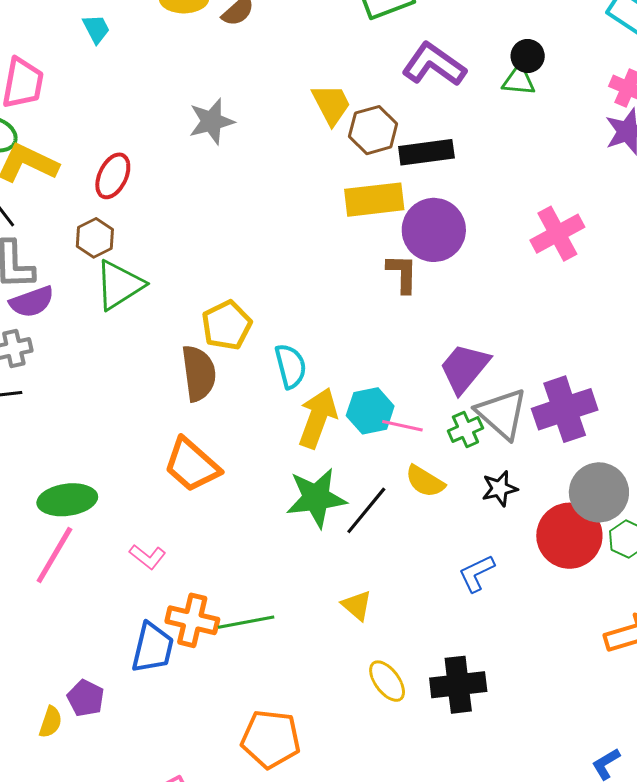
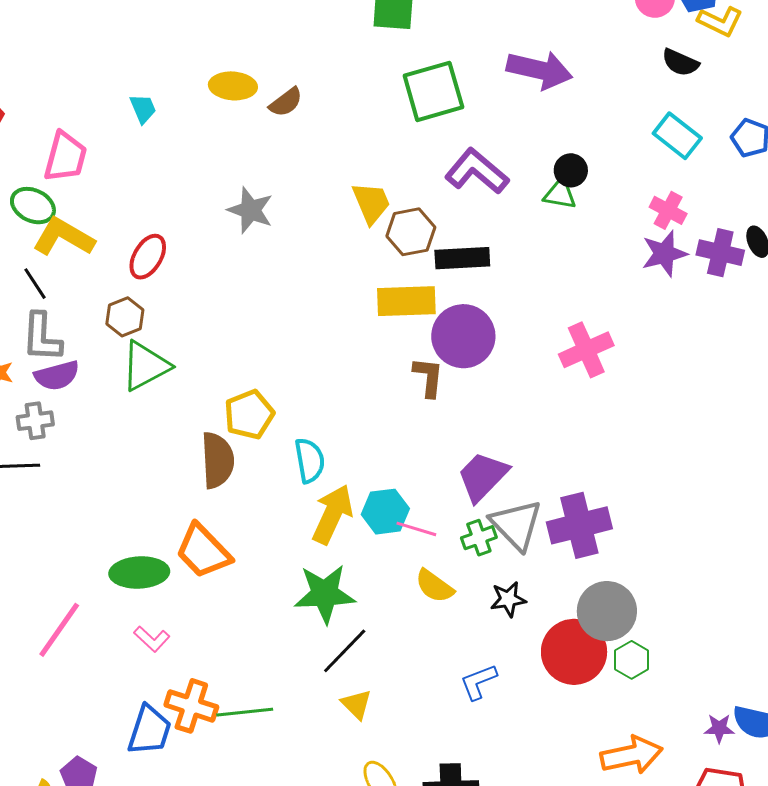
gray star: (211, 121) -> (250, 210), turned 30
green ellipse: (67, 500) -> (139, 572), moved
black line: (366, 510) -> (345, 651), moved

